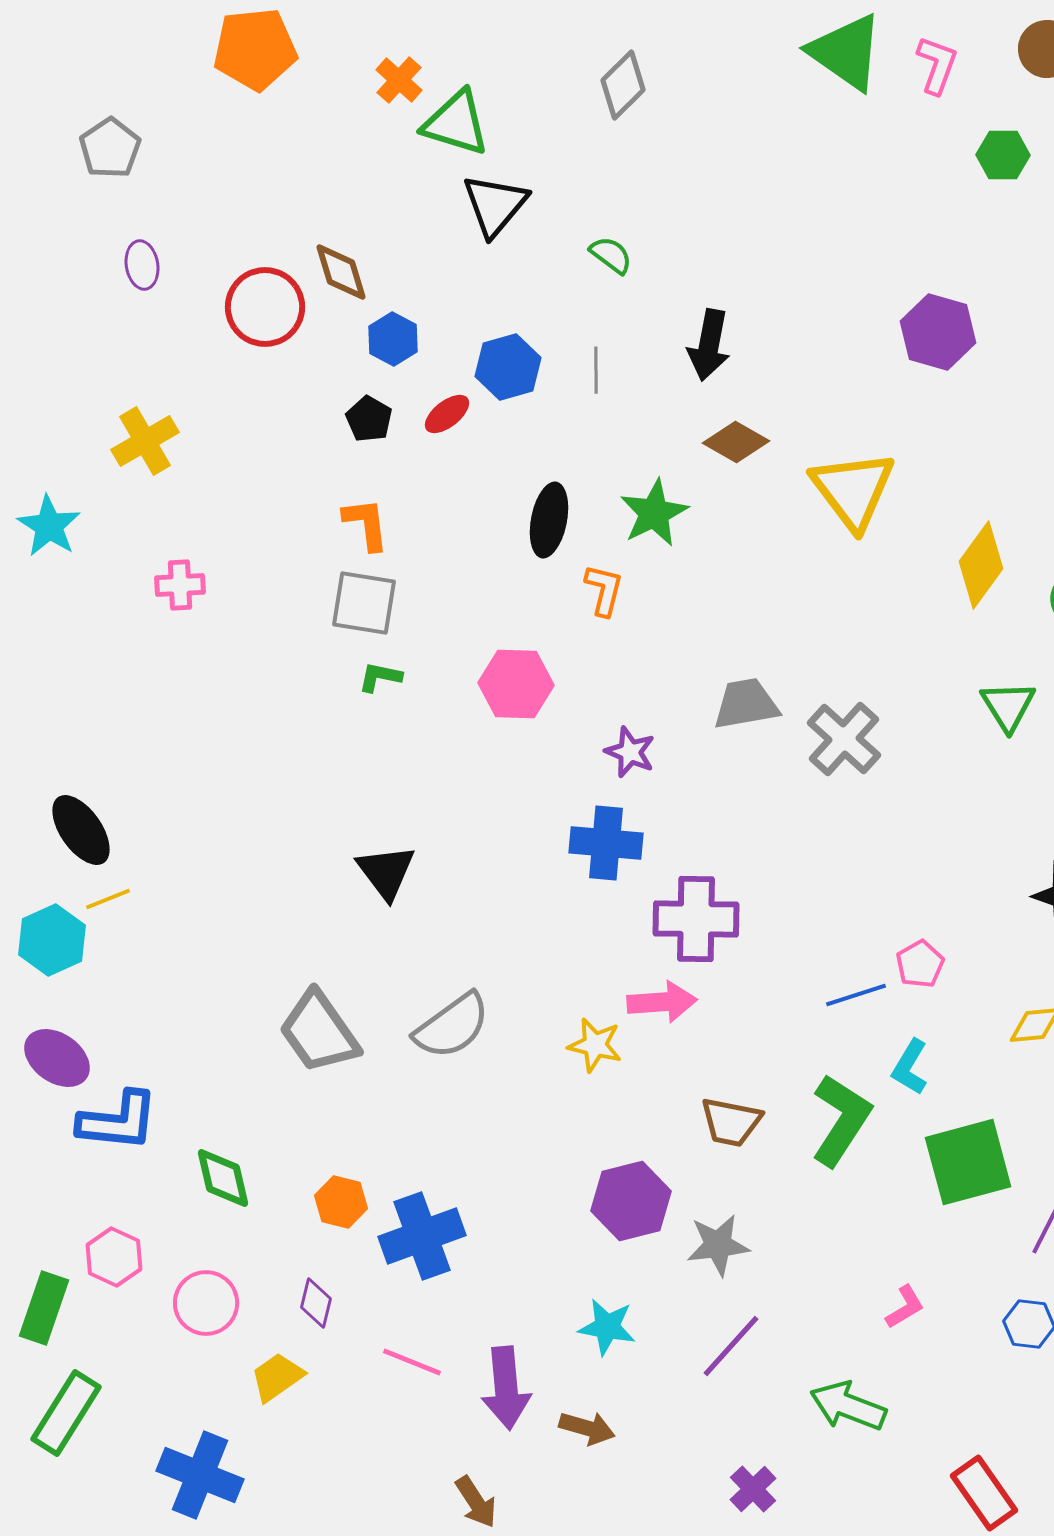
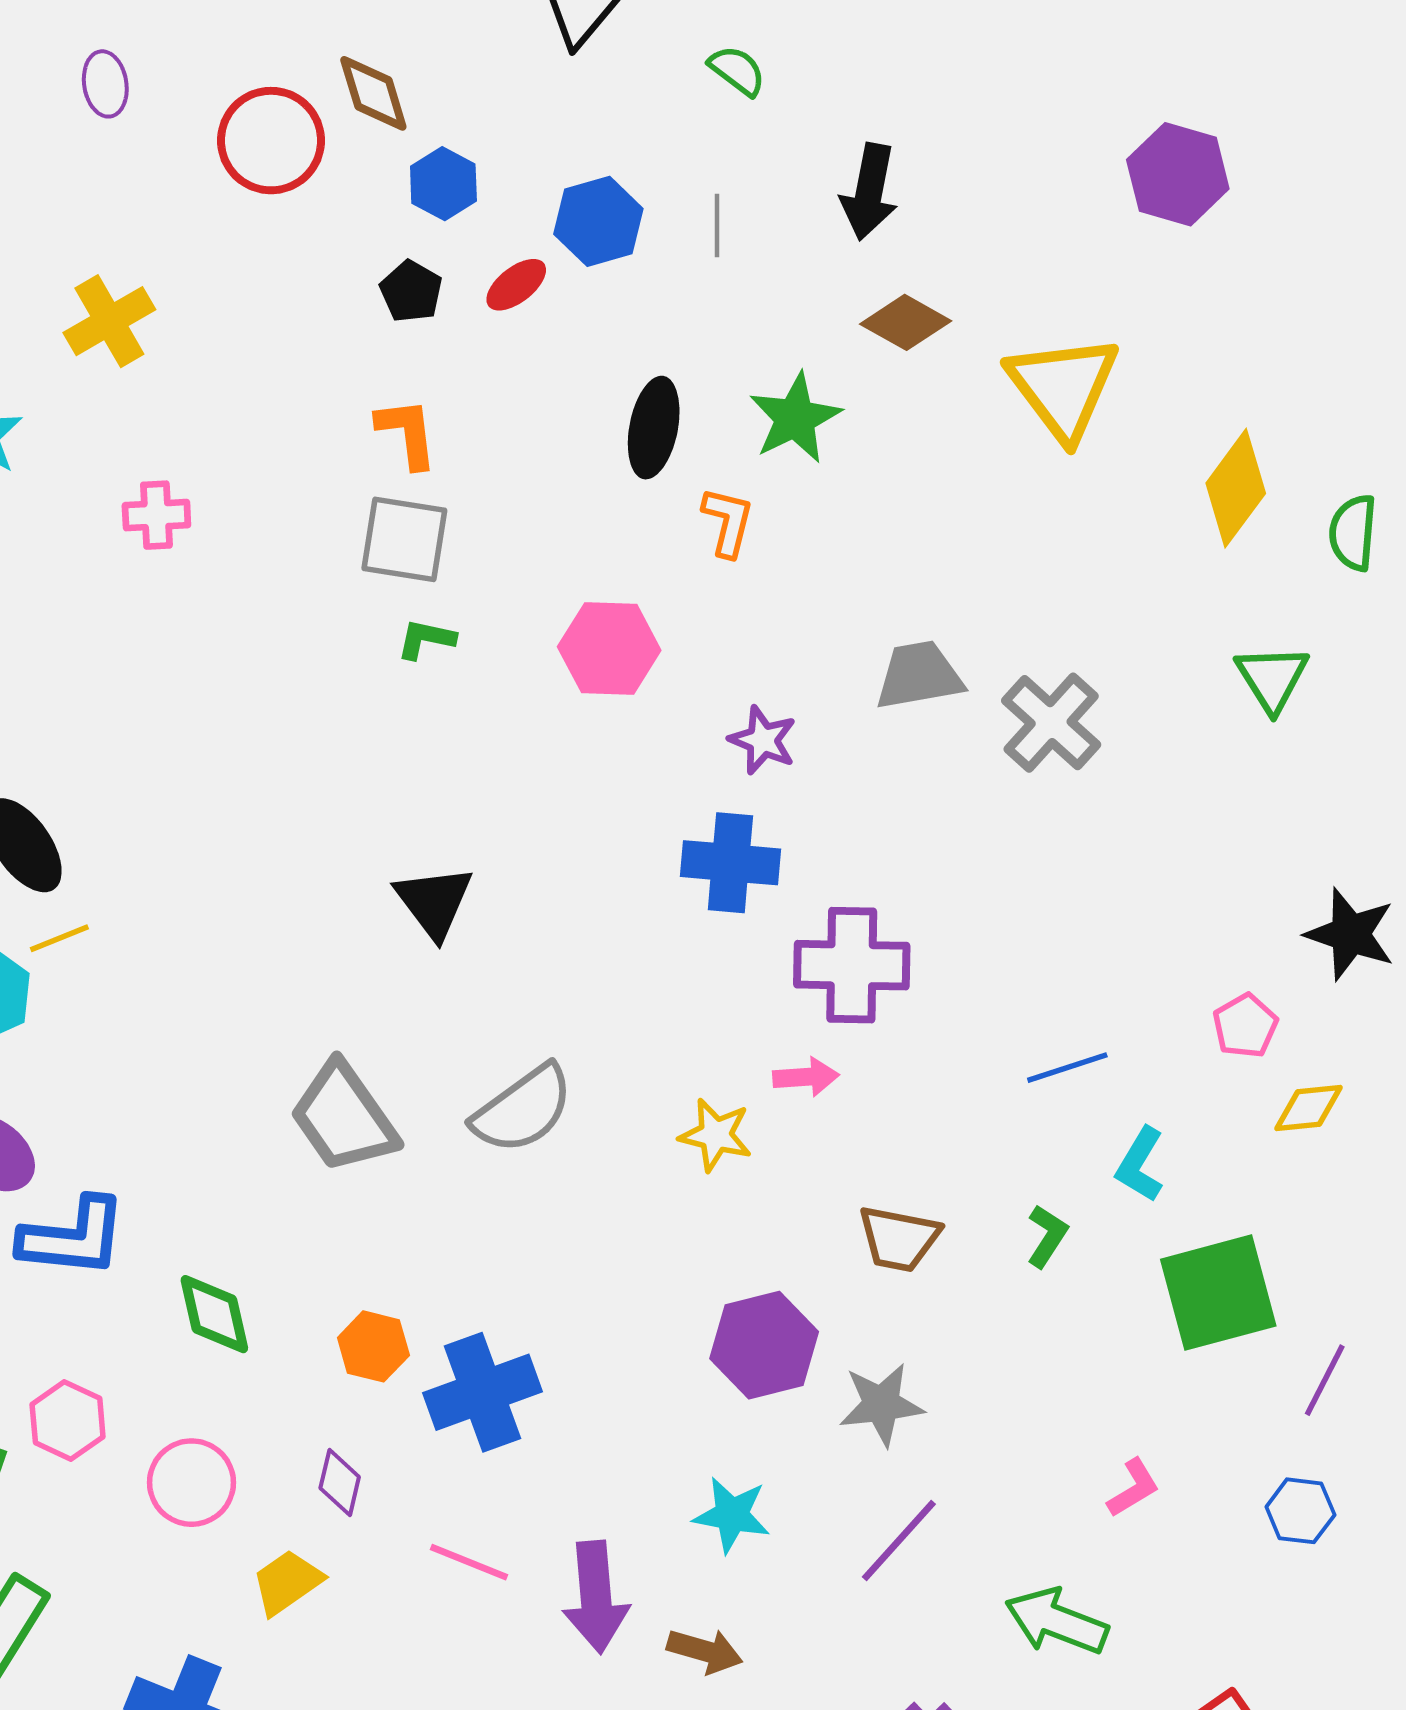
pink pentagon: (920, 964) -> (1245, 1026), moved
pink arrow: (662, 1002) -> (806, 1077), size x0.7
green L-shape: (841, 1120) -> (1047, 1236), size x0.5

